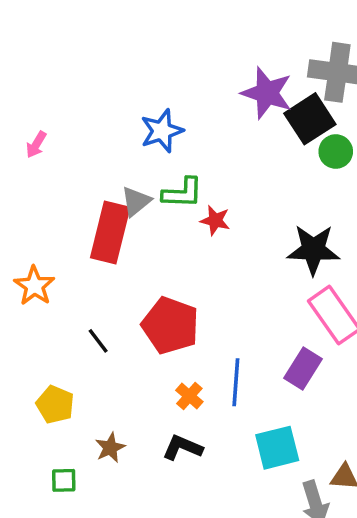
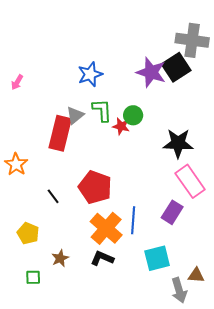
purple star: (267, 93) -> (151, 72), moved
green circle: (336, 152) -> (133, 115), moved
green L-shape: (182, 193) -> (102, 110), turned -95
orange cross: (189, 396) -> (106, 228), size x2.0

